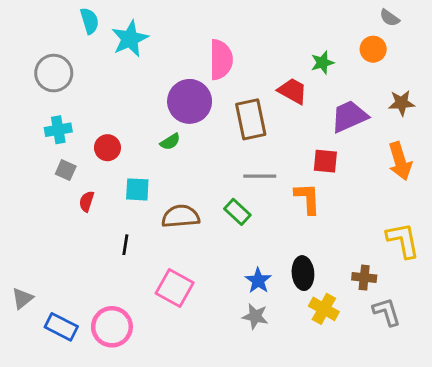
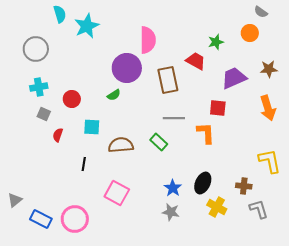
black ellipse: (303, 273) -> (203, 183), turned 30

